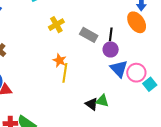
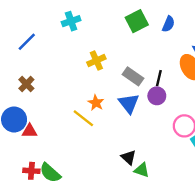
blue triangle: (119, 69) -> (129, 103), moved
yellow line: (65, 73) -> (83, 118), moved, turned -66
green triangle: (102, 101) -> (142, 170), moved

